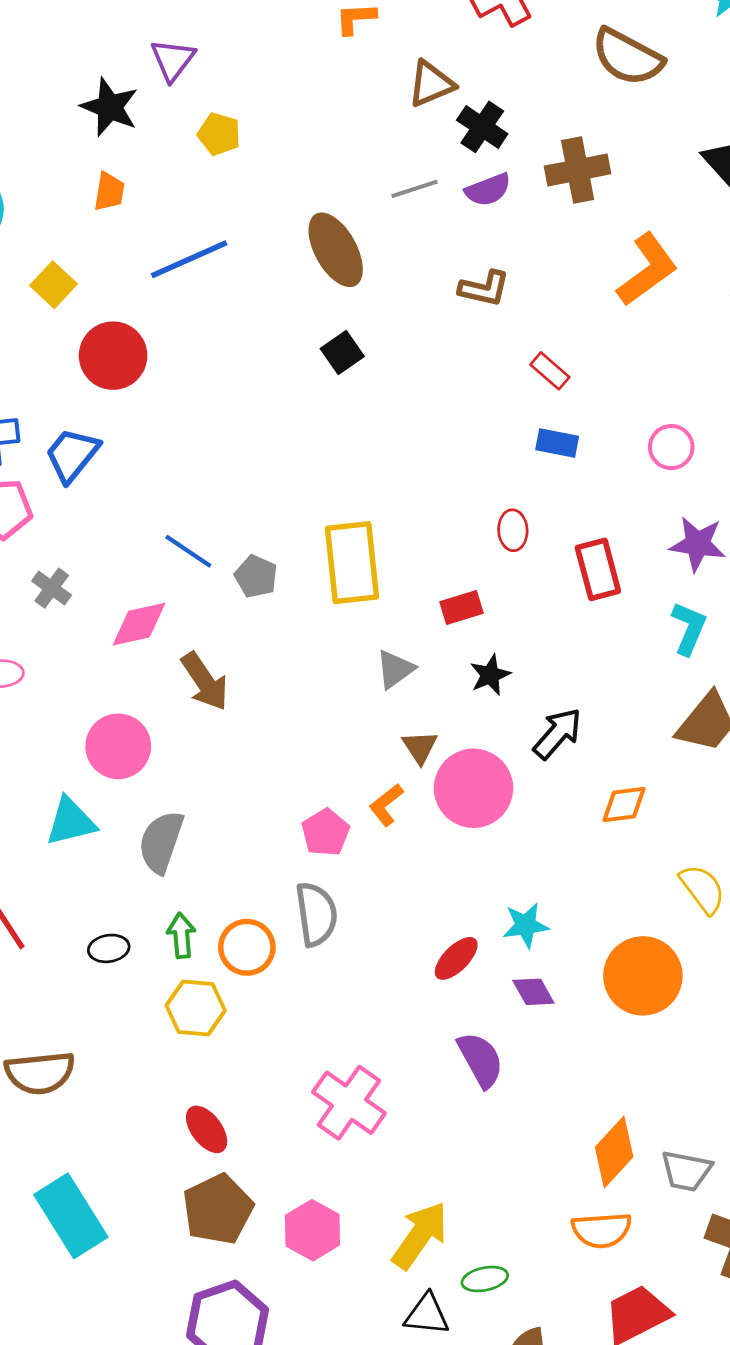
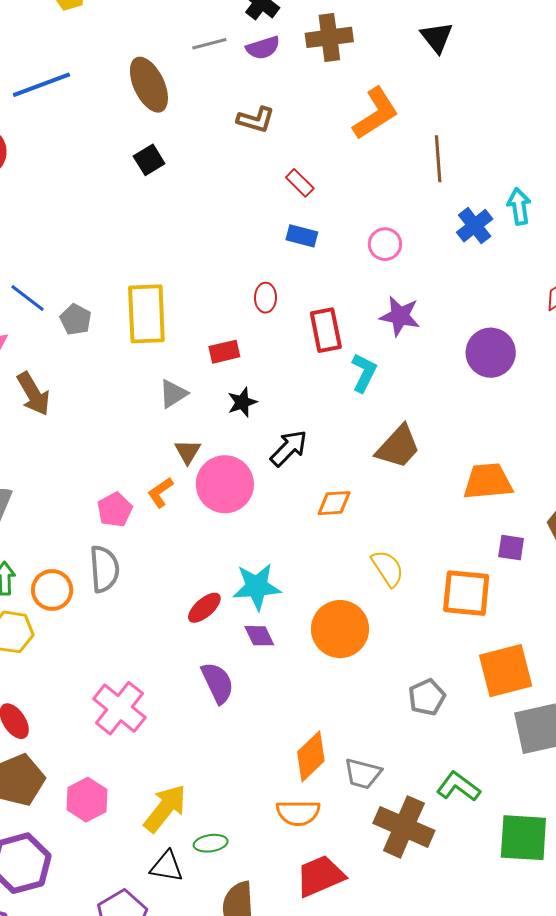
cyan L-shape: (689, 628) -> (364, 373), moved
cyan star: (526, 925) -> (257, 587), size x1.4

